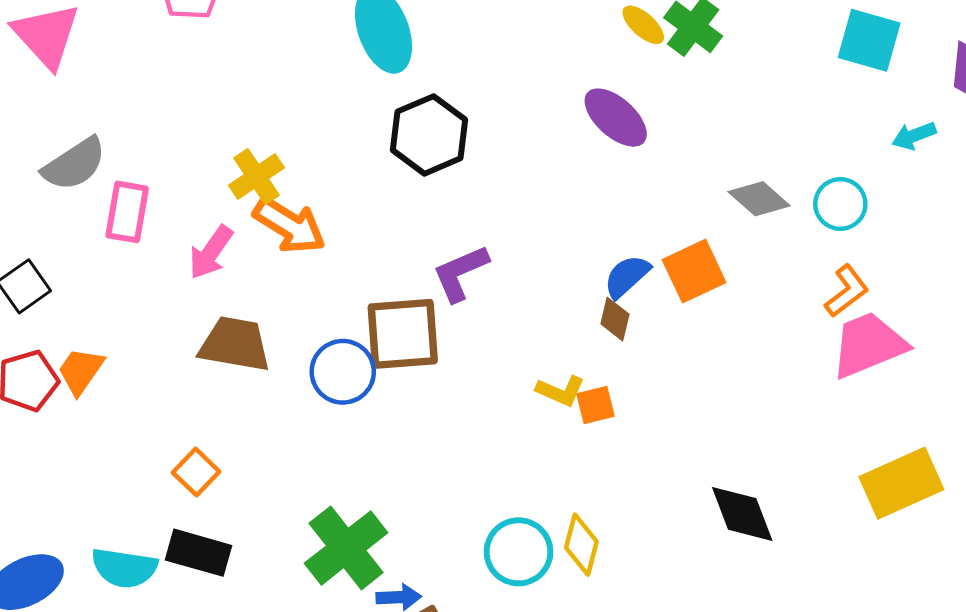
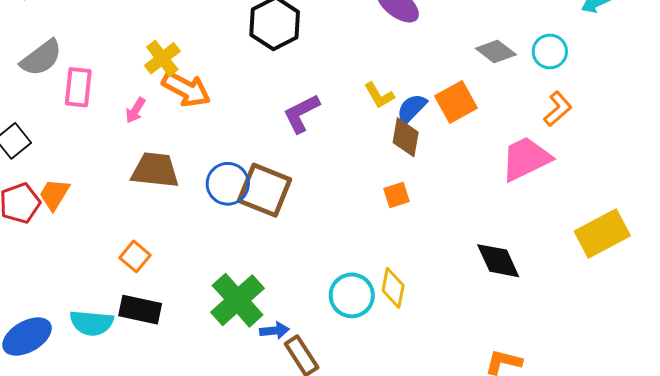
pink arrow: (211, 252) -> (135, 110), size x0.7
brown diamond: (615, 319) -> (406, 137), size x1.4
brown square: (403, 334) -> (265, 190), moved, turned 30
pink trapezoid: (868, 345) -> (526, 159), moved
yellow L-shape: (561, 391) -> (379, 95), moved, turned 40

